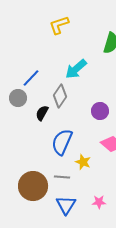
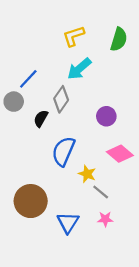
yellow L-shape: (59, 25) -> (74, 36), moved
gray line: (62, 177) -> (101, 192), moved, turned 35

